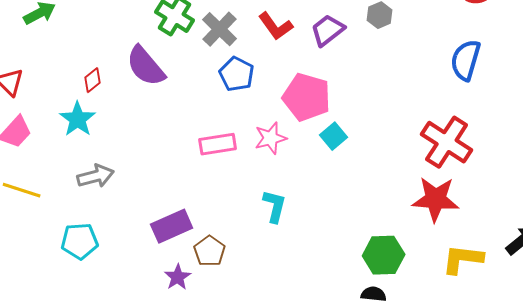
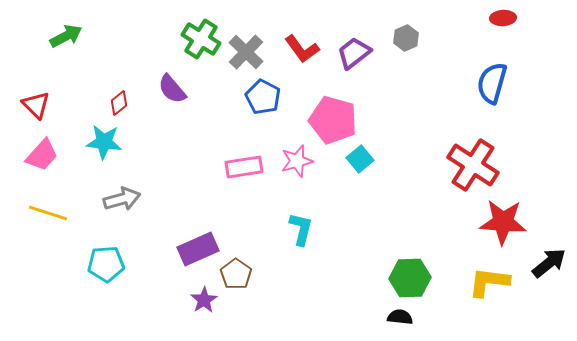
purple semicircle: (146, 66) -> (172, 89), size x0.7
cyan star: (78, 119) -> (104, 142), turned -30
red star: (436, 199) -> (503, 222), moved

